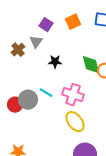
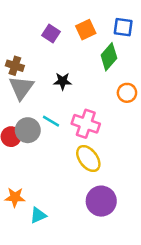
gray triangle: (36, 42) -> (21, 88), moved, size x1.5
brown cross: (18, 50) -> (15, 66), turned -32
green diamond: (91, 65) -> (109, 57), moved, turned 55

